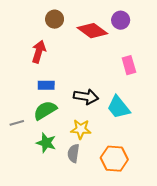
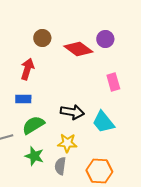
blue rectangle: (46, 85) -> (23, 99), moved

